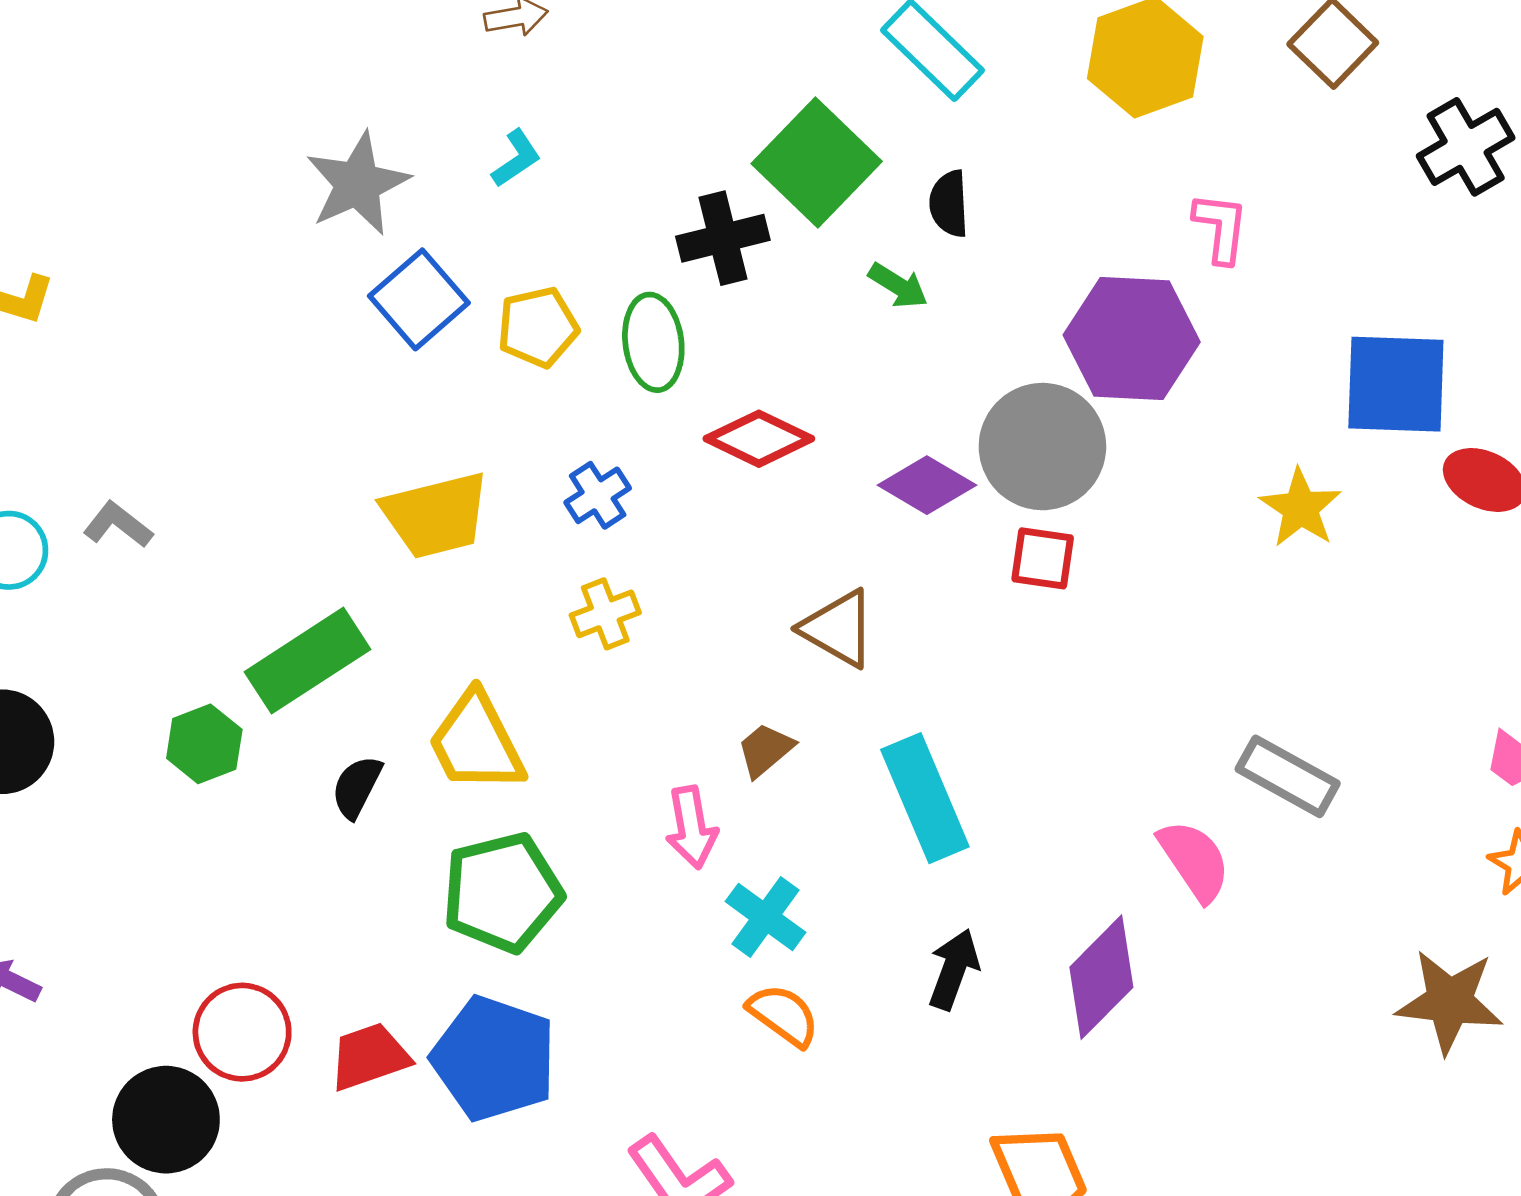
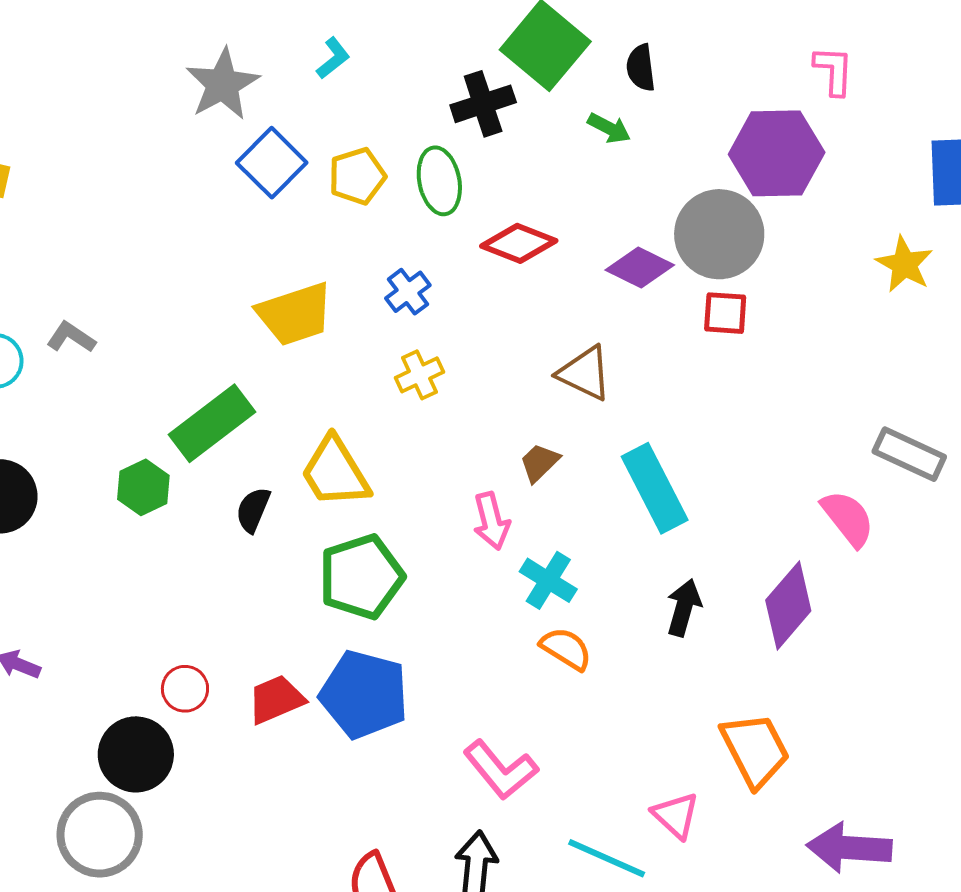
red circle: (242, 1032) -> (185, 689), size x0.7

